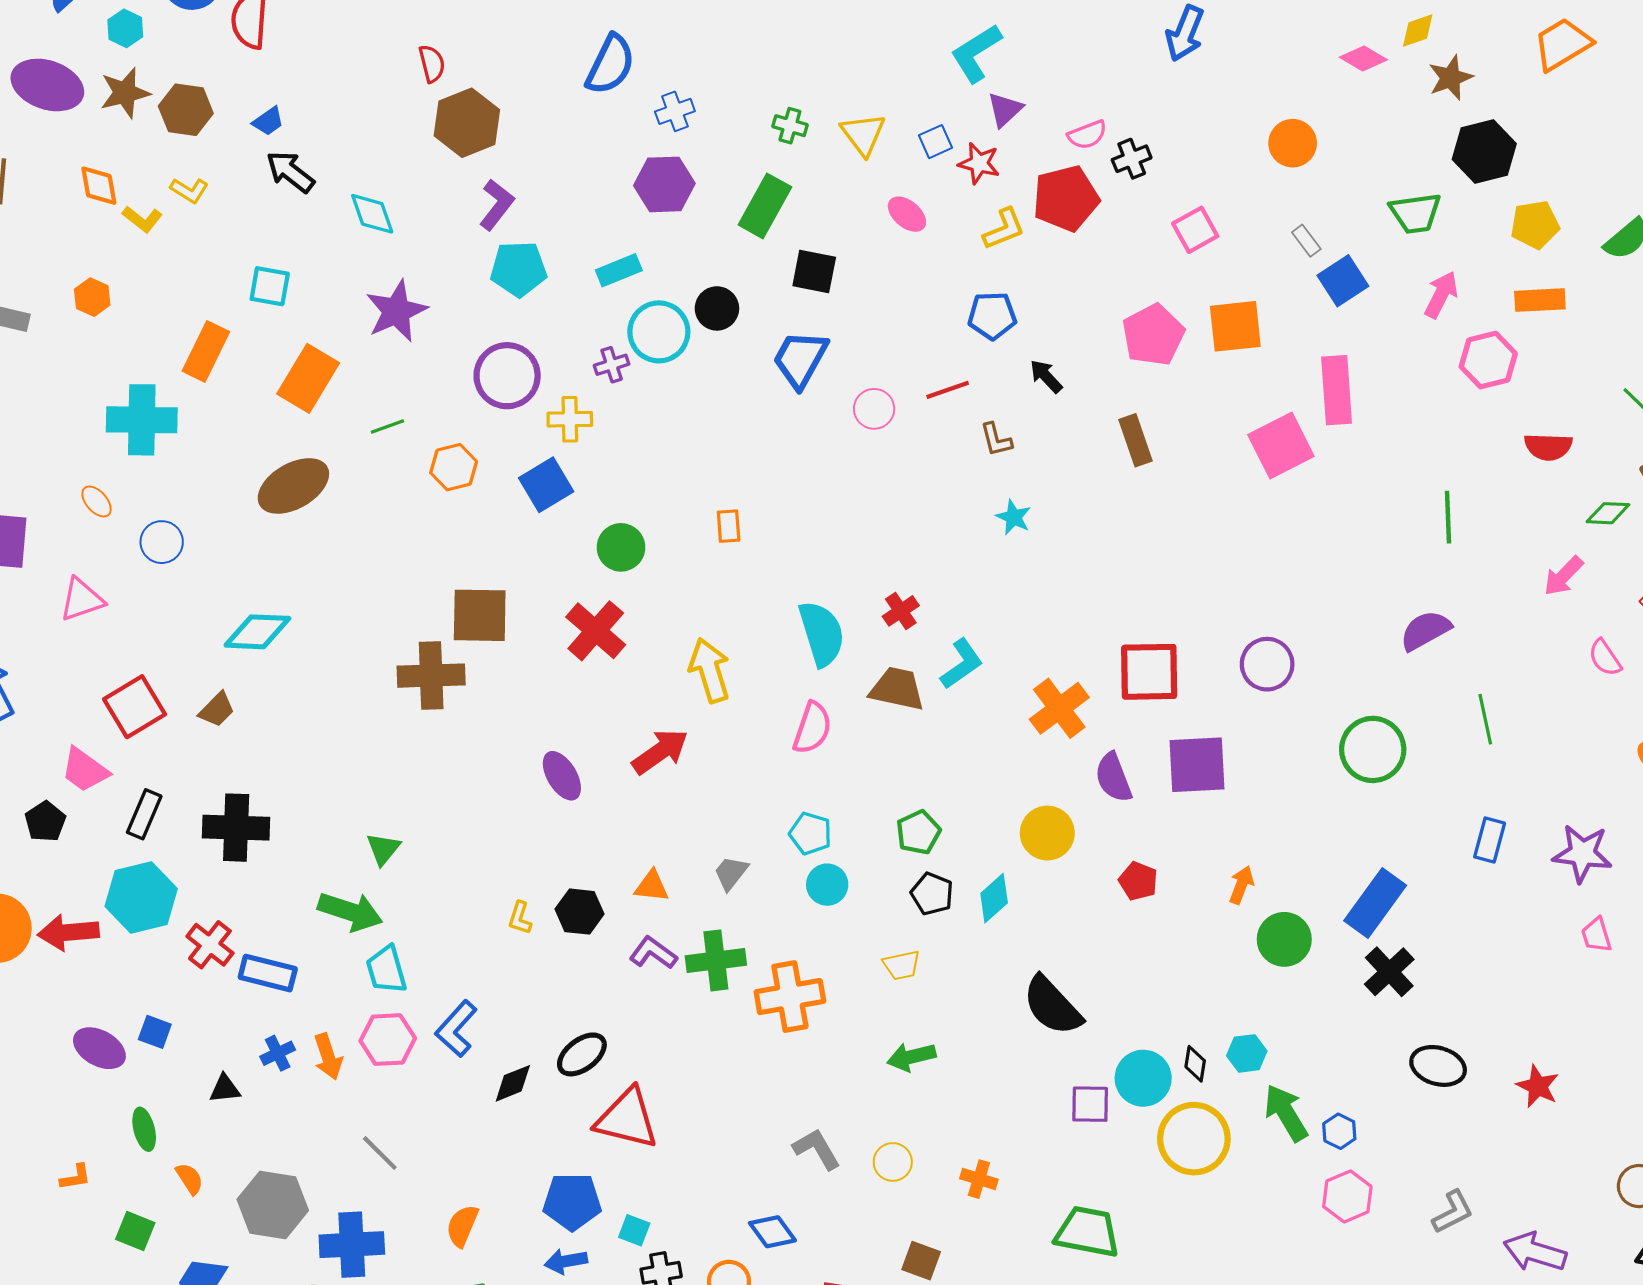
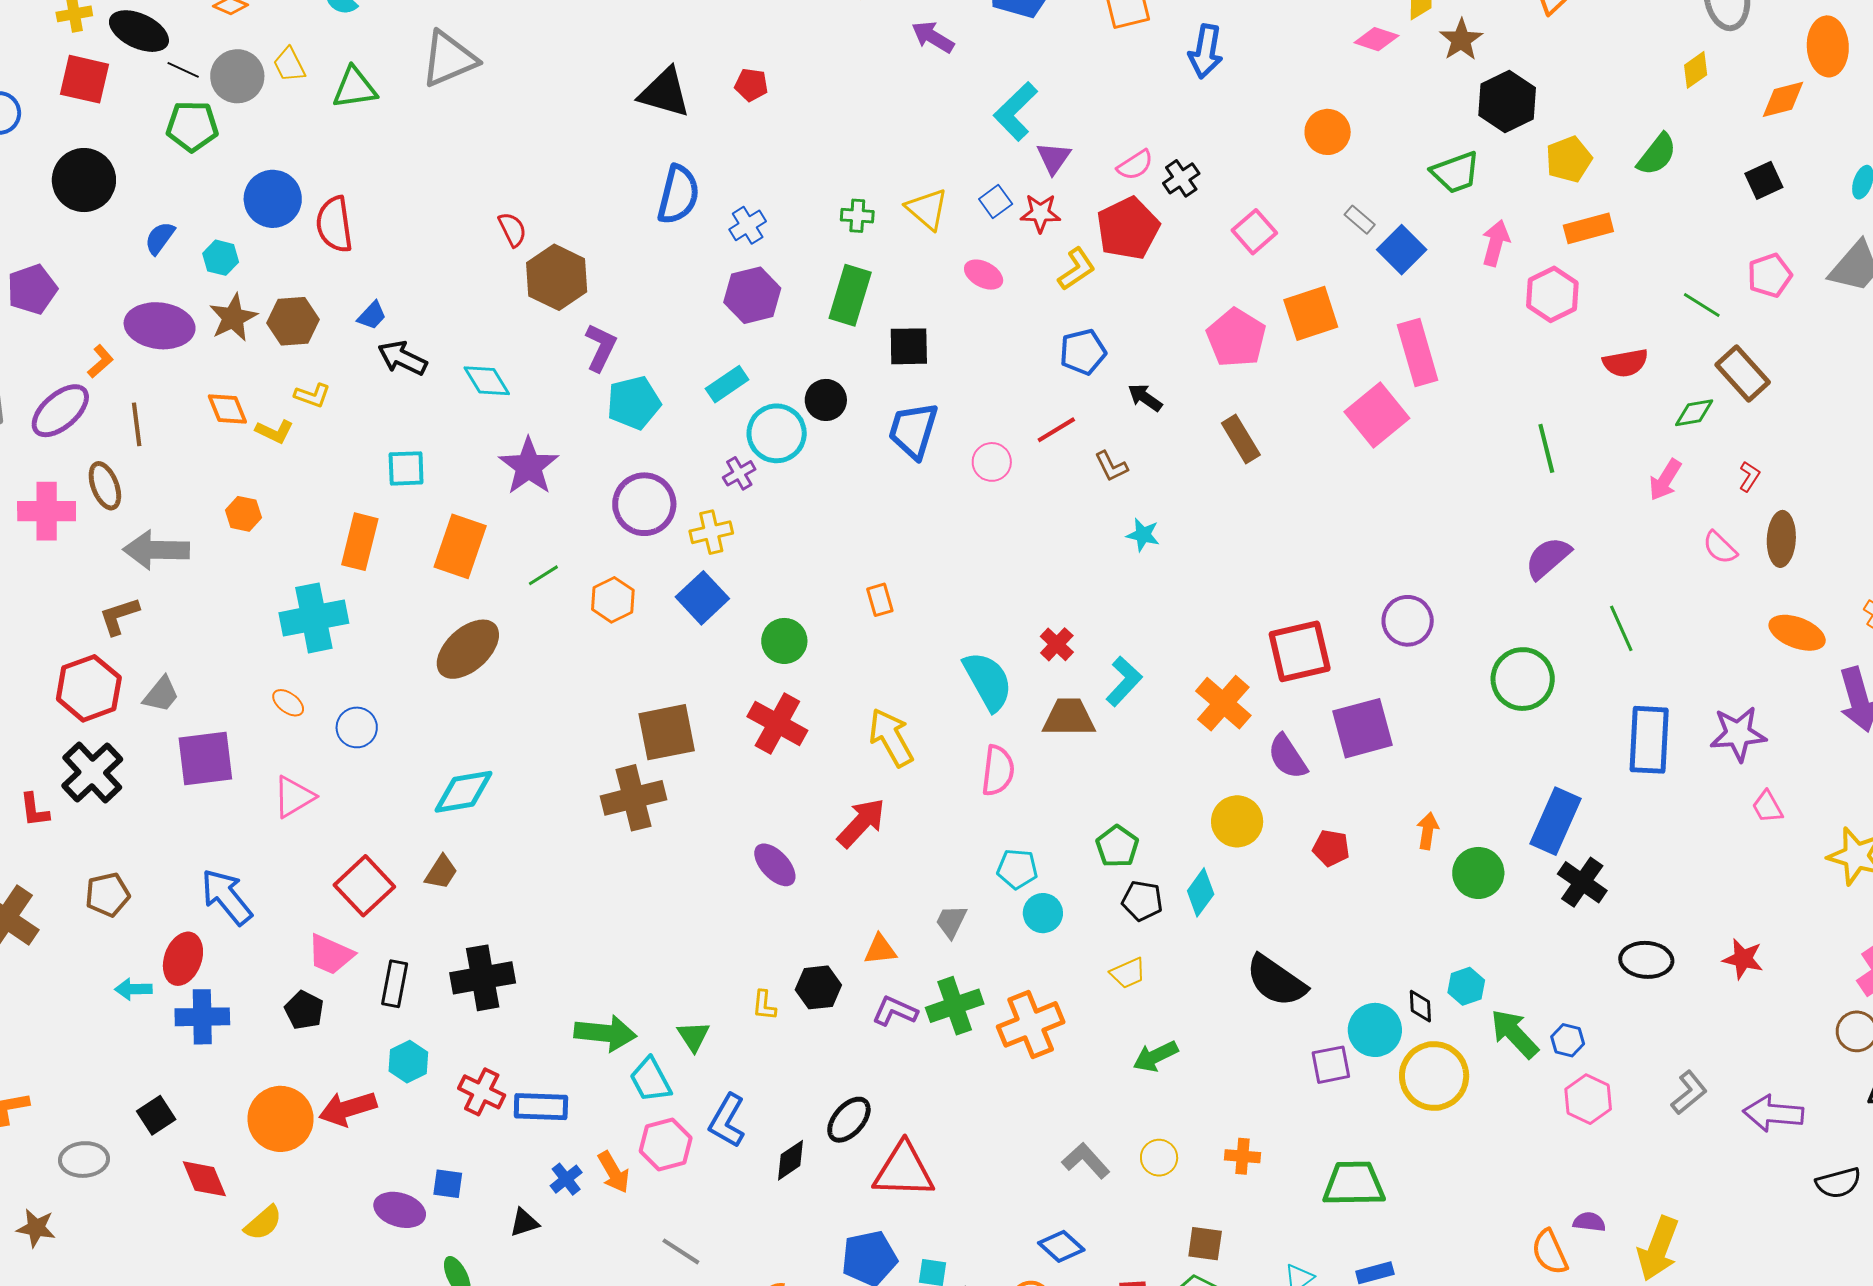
blue rectangle: (1490, 840) -> (1649, 740), size x1.6
green triangle: (383, 849) -> (693, 1036), moved
cyan hexagon: (141, 898) -> (408, 1062), size x0.6

